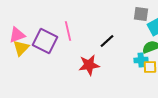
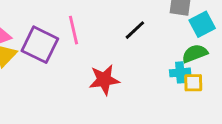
black line: (107, 41) -> (135, 30), moved

